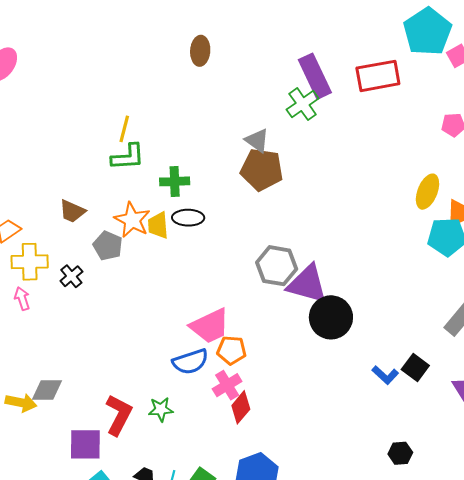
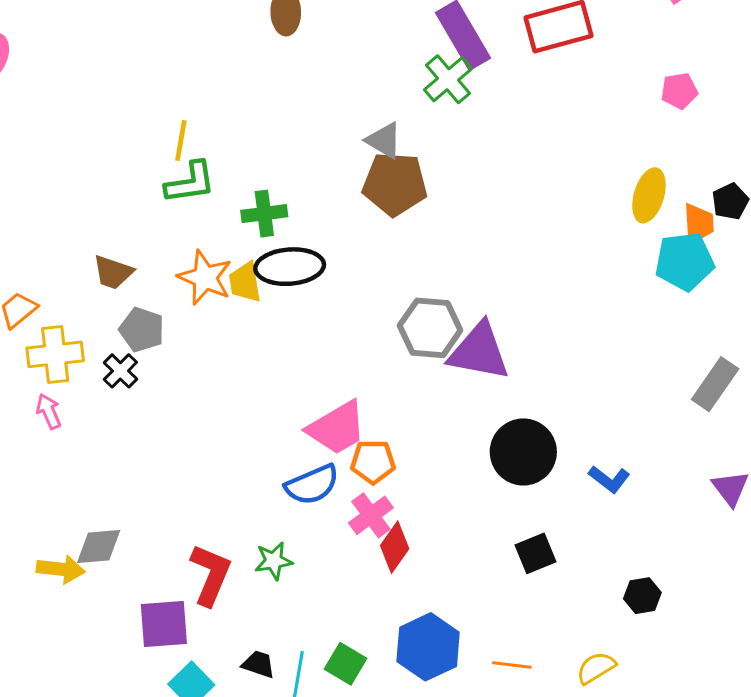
black ellipse: (188, 218) -> (290, 267), size x1.4
gray pentagon: (108, 246) -> (142, 330), moved
black circle: (331, 317) -> (523, 452), moved
black square: (415, 367) -> (536, 553), moved, turned 36

